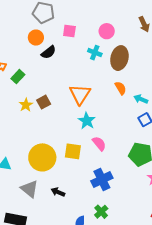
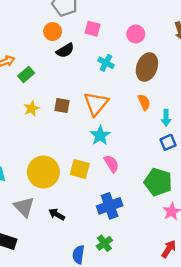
cyan cross: (95, 53) -> (106, 63), moved
cyan arrow: (141, 99) -> (166, 118), turned -120
brown square: (44, 102) -> (62, 106), moved, turned 32

